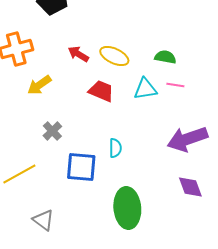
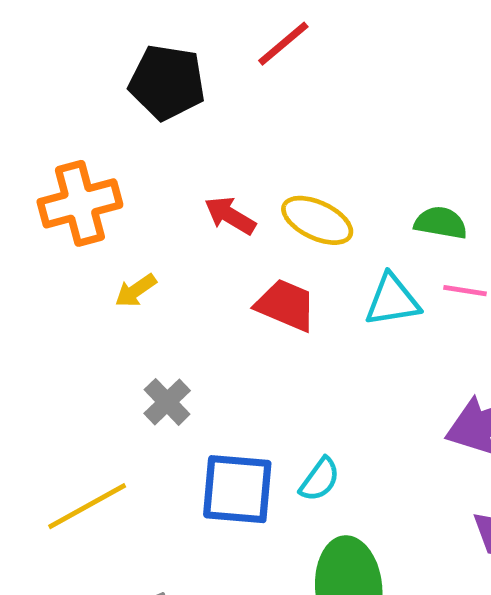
yellow arrow: (39, 85) -> (136, 291), size x0.7
cyan semicircle: (115, 148) -> (320, 479), moved, turned 36

